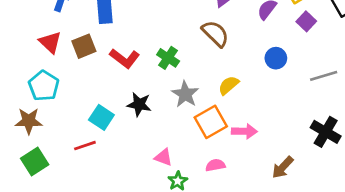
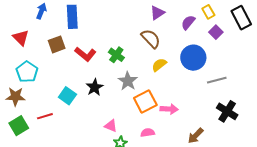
red triangle: (50, 42) -> (21, 38), moved
blue circle: (276, 58) -> (193, 58), size x1.6
gray line: (324, 76) -> (217, 80), moved
yellow semicircle: (229, 85) -> (159, 65), moved
black star: (139, 104) -> (95, 87), turned 30
red line: (85, 146) -> (45, 116), moved

